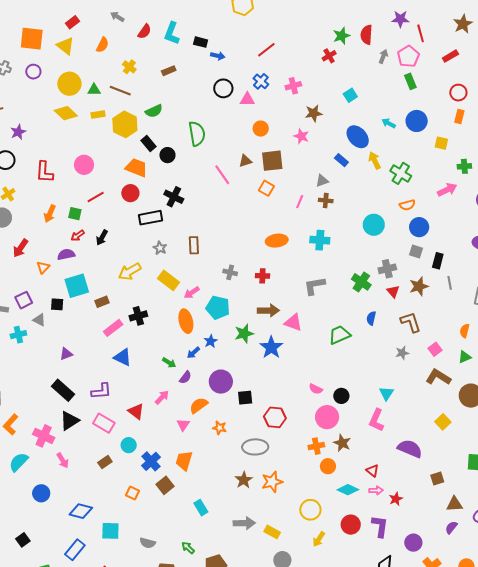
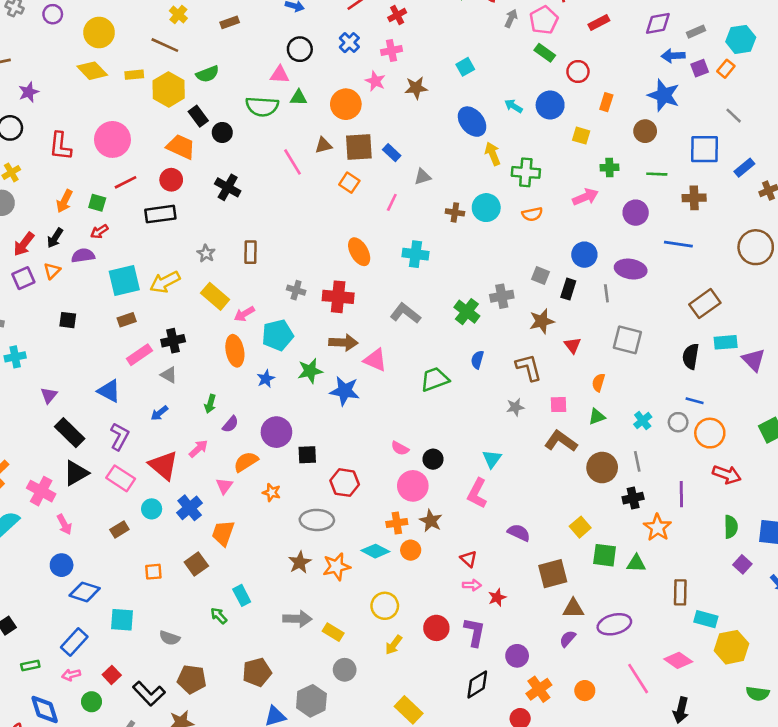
red cross: (329, 56) -> (397, 15), moved
green rectangle: (410, 81) -> (545, 53), turned -35
green triangle: (94, 90) -> (299, 98), moved
red circle: (458, 93) -> (578, 71), moved
pink triangle: (247, 99) -> (280, 75), moved
orange circle: (261, 129) -> (346, 104), size x1.5
green semicircle: (197, 134) -> (262, 106), turned 100
pink star: (301, 136) -> (375, 81), moved
blue rectangle: (341, 160) -> (392, 153), moved
pink circle: (84, 165) -> (112, 139), size x1.4
green cross: (401, 173) -> (526, 172), turned -30
brown cross: (326, 201) -> (455, 212), moved
black rectangle: (150, 218) -> (160, 214), moved
cyan circle: (374, 225) -> (486, 208), moved
blue circle: (419, 227) -> (584, 255), moved
black arrow: (102, 238) -> (55, 238), moved
orange ellipse: (277, 241) -> (359, 252), turned 65
red cross: (262, 276) -> (338, 297), size x1.6
gray line: (450, 283) -> (606, 293), moved
cyan square: (77, 286) -> (124, 281), moved
gray L-shape: (314, 286) -> (405, 313), turned 45
red triangle: (393, 291) -> (573, 345), moved
purple square: (24, 300) -> (23, 278), moved
cyan pentagon: (218, 308) -> (278, 335), turned -30
gray triangle: (39, 320) -> (169, 375), moved
blue star: (271, 347) -> (345, 391), turned -30
pink square: (435, 349) -> (558, 405), turned 32
blue arrow: (193, 353) -> (159, 413), moved
purple triangle: (66, 354) -> (49, 395), moved, turned -32
blue triangle: (123, 357) -> (109, 391), moved
green arrow: (169, 363) -> (210, 404), turned 72
purple L-shape: (101, 391) -> (119, 436), turned -60
red triangle: (136, 411) -> (163, 465), size x1.4
yellow square: (443, 422) -> (580, 527), moved
purple semicircle: (410, 449) -> (519, 533), size x0.7
blue cross: (151, 461) -> (190, 508), moved
brown square: (437, 478) -> (553, 574), size x1.6
cyan diamond: (348, 490) -> (375, 551), moved
blue circle: (41, 493) -> (62, 565), moved
orange square: (132, 493) -> (153, 572), turned -32
green arrow: (188, 548) -> (219, 616), moved

